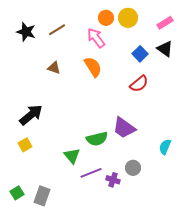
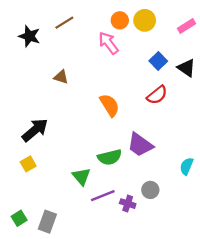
brown line: (57, 30) -> (64, 23), moved
black triangle: (165, 49) -> (187, 68), moved
orange semicircle: (93, 67) -> (110, 105), moved

